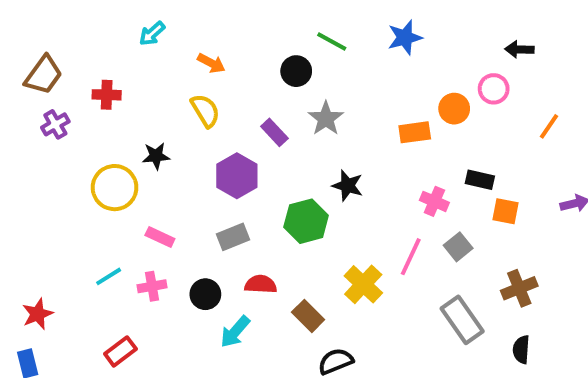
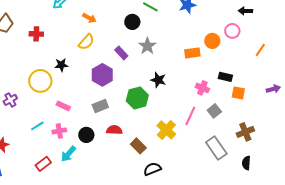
yellow semicircle: (205, 111) -> (86, 42), turned 72
purple cross: (55, 124) -> (10, 100), moved
cyan arrow: (235, 332) -> (68, 154), moved

